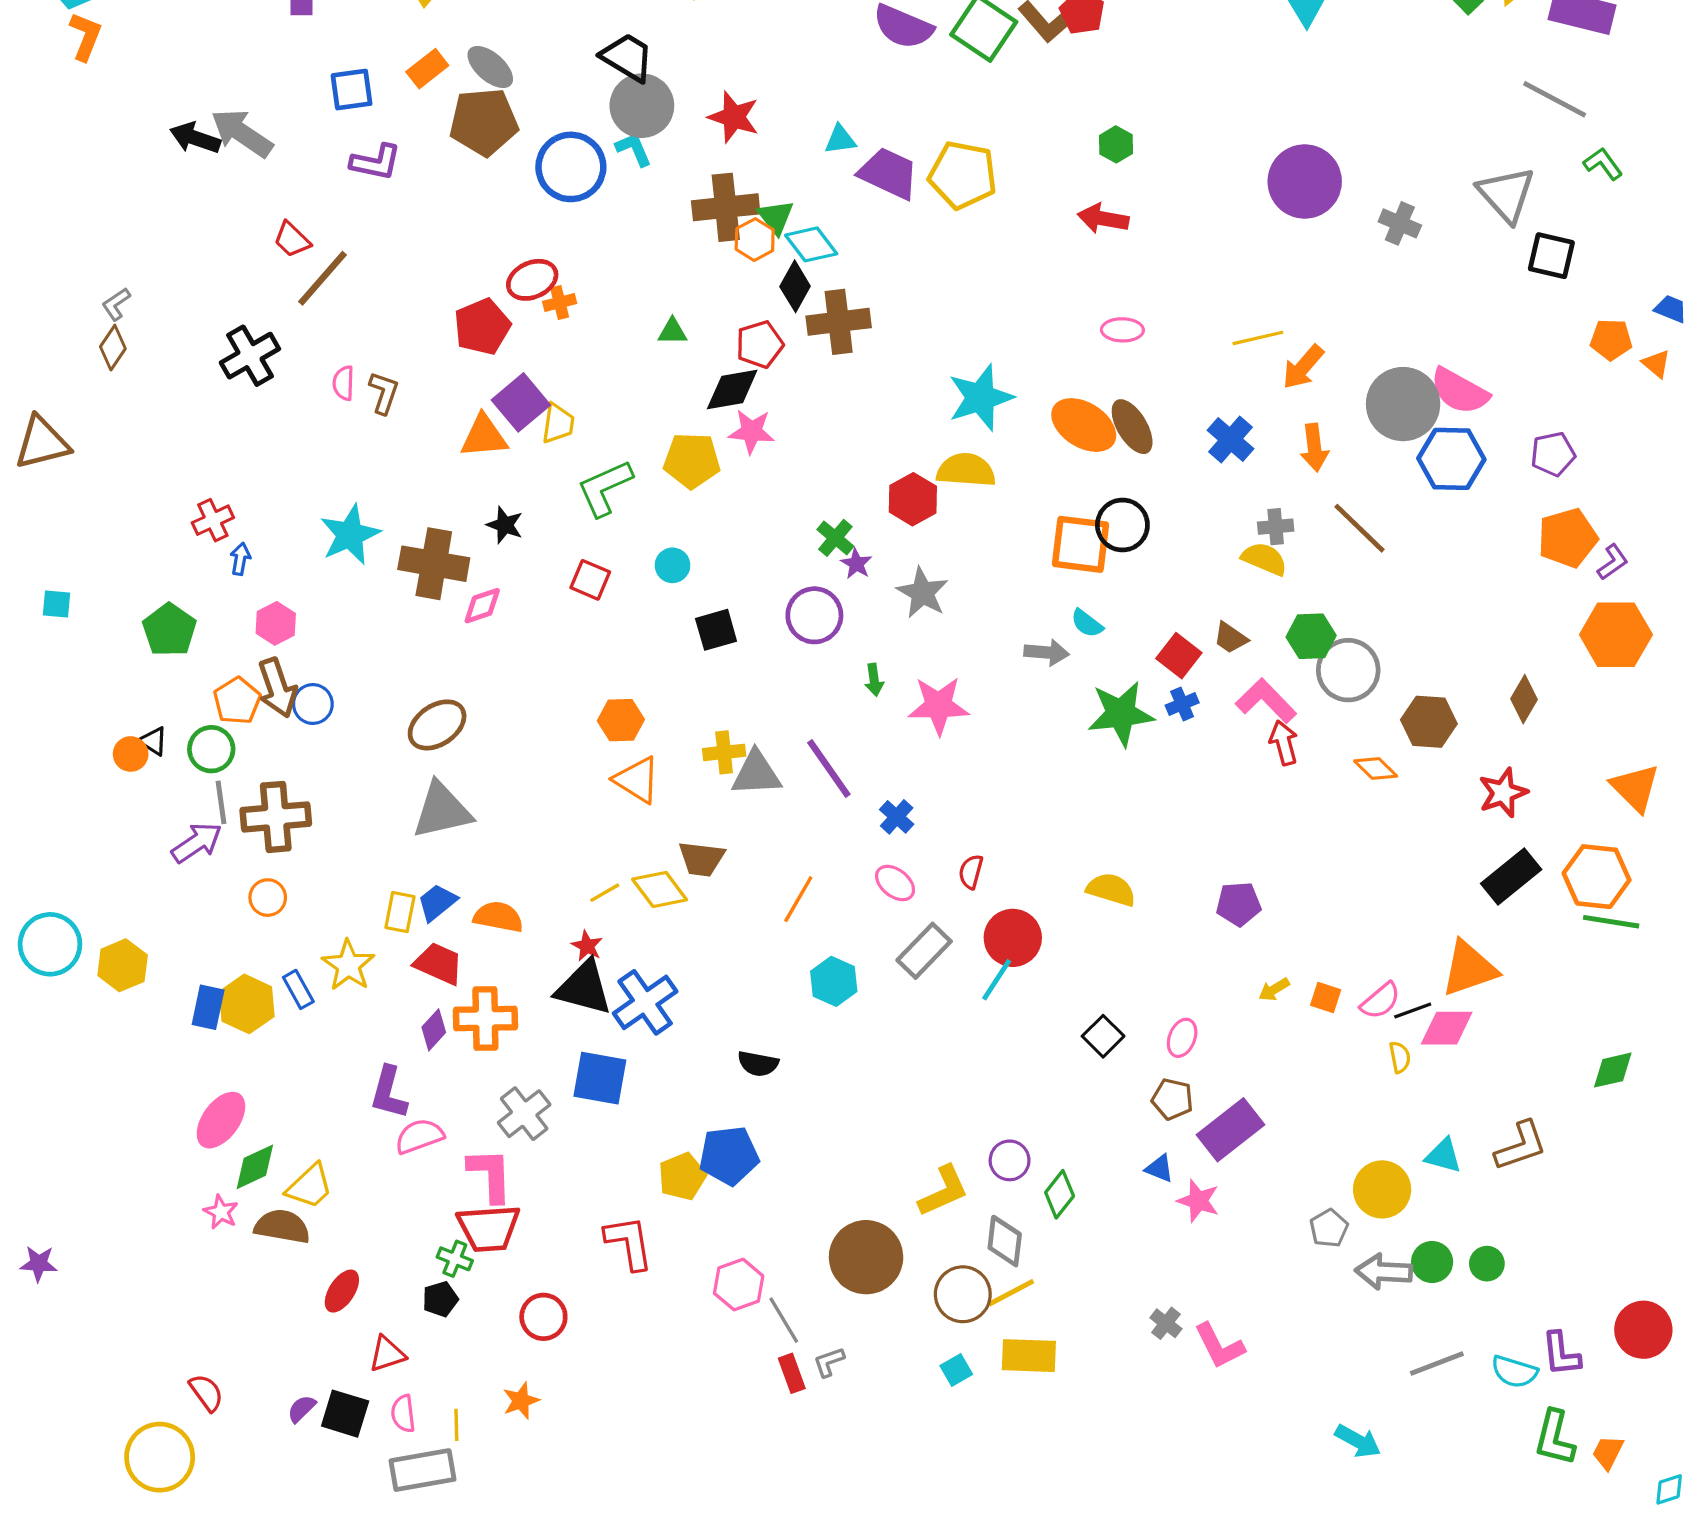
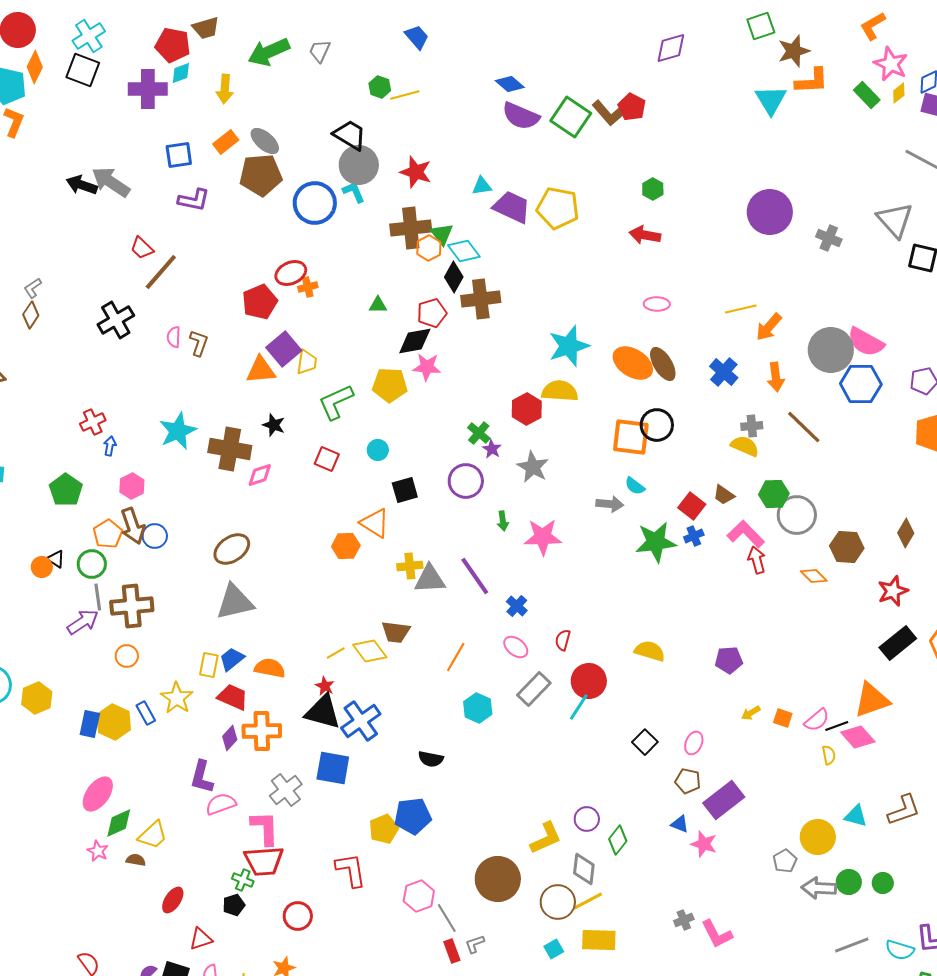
orange triangle: (637, 780) -> (375, 523), moved
pink diamond: (1447, 1028) -> (858, 737), turned 48
brown semicircle: (282, 1227) -> (136, 860), size x0.6
gray cross: (1166, 1323) -> (684, 920), turned 30

